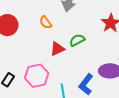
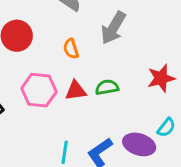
pink hexagon: (37, 76) -> (39, 90), moved

